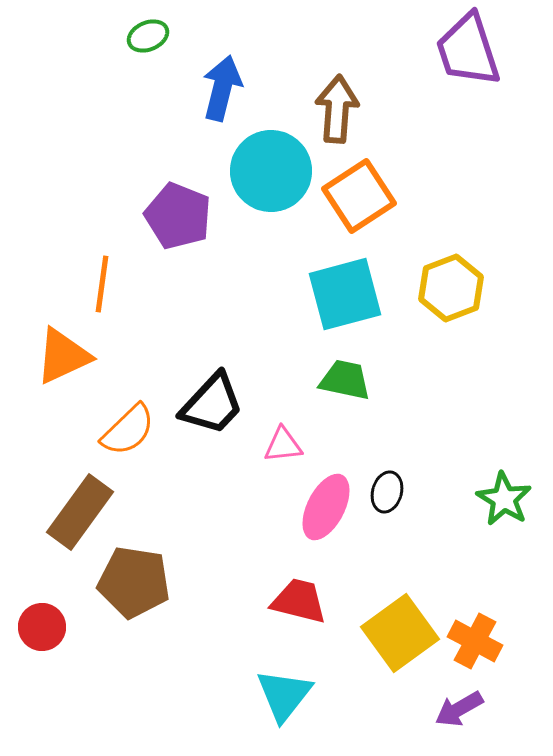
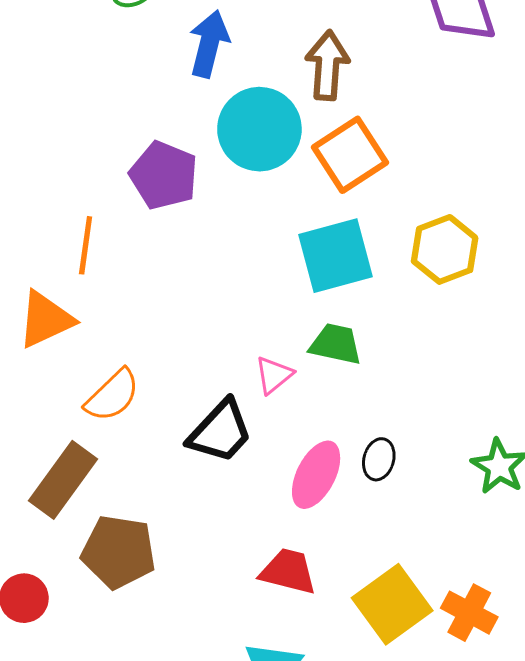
black trapezoid: (212, 404) -> (220, 432), moved
pink triangle: (283, 445) -> (274, 375), moved, turned -33

